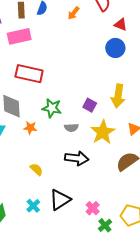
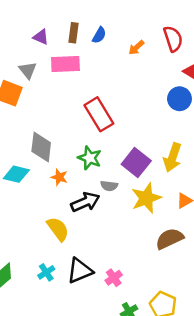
red rectangle: (29, 74) -> (99, 114), moved, turned 36
purple square: (90, 105) -> (136, 162), size x1.6
black arrow: (77, 158) -> (85, 202), moved, turned -40
yellow semicircle: (36, 169) -> (58, 229), size x1.5
pink cross: (93, 208) -> (114, 278), moved

